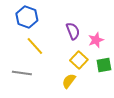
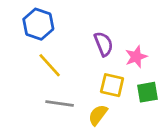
yellow square: (79, 60) -> (112, 85), turned -30
gray line: (22, 73) -> (60, 104), moved

